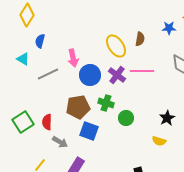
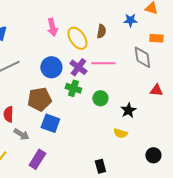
pink arrow: (73, 58) -> (52, 27), moved
green cross: (106, 103) -> (73, 88), moved
green circle: (126, 118) -> (100, 98), moved

